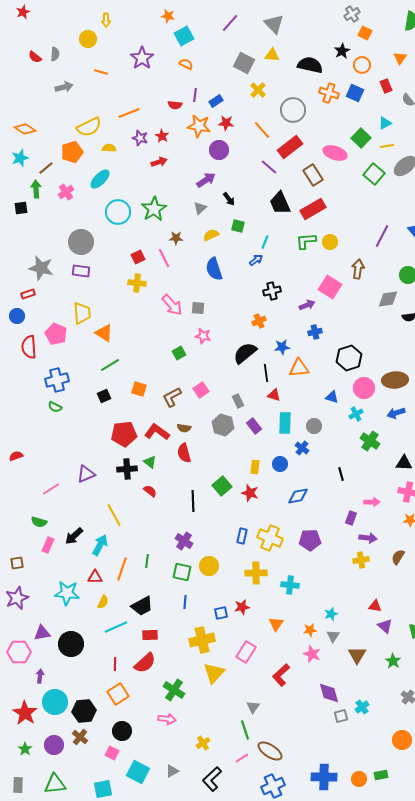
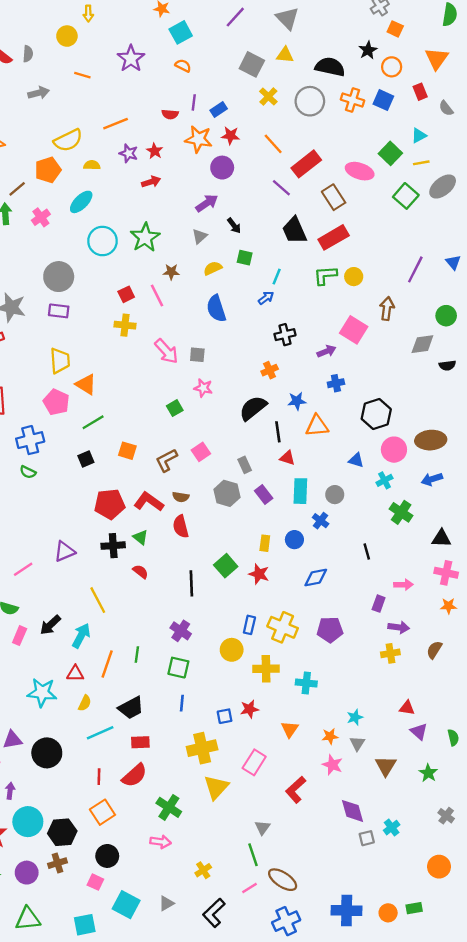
orange triangle: (400, 58) -> (437, 59), size x1.5
gray circle: (293, 110) -> (310, 101), moved
pink pentagon: (56, 334) -> (56, 402), moved
yellow circle: (209, 566) -> (232, 650), moved
brown cross: (80, 737) -> (57, 863), turned 35

